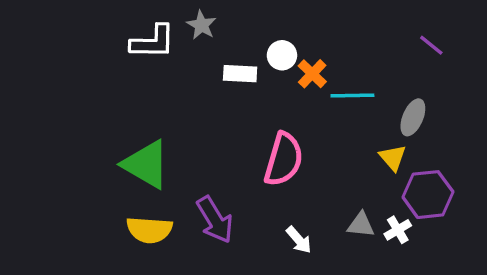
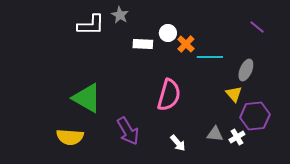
yellow semicircle: (149, 230) -> (70, 137), moved

